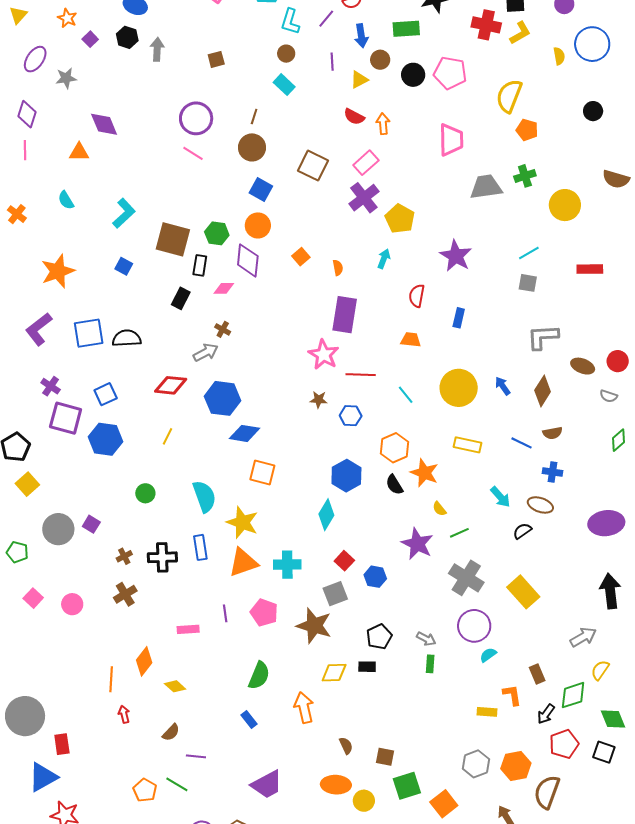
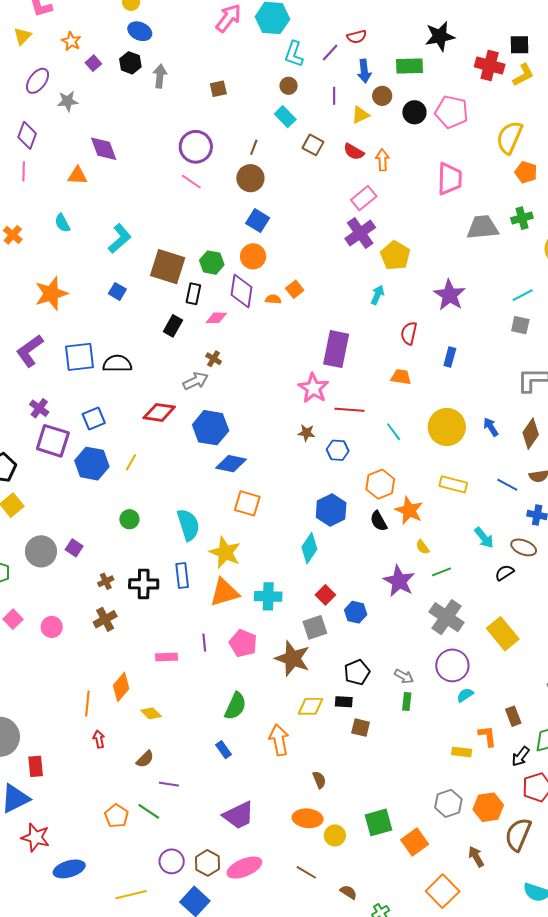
brown square: (313, 166) -> (313, 145), moved, size x0.7
orange semicircle: (338, 268) -> (273, 299), moved, turned -77
yellow line: (167, 436) -> (131, 462), moved
brown square: (385, 757) -> (361, 728), moved

